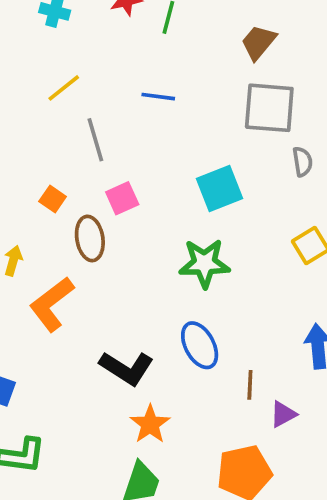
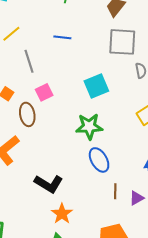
blue ellipse: (200, 345) -> (99, 160), moved
purple triangle: (283, 414) -> (137, 198), moved

